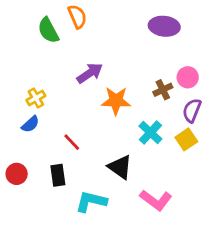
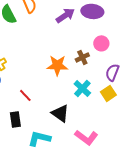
purple arrow: (90, 73) -> (65, 15), moved
pink circle: (188, 77) -> (101, 43), moved
brown cross: (163, 90) -> (82, 57), moved

